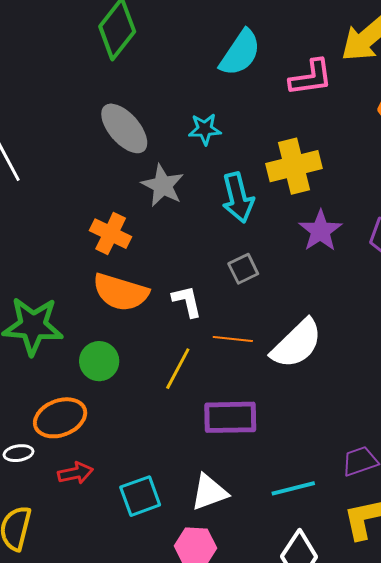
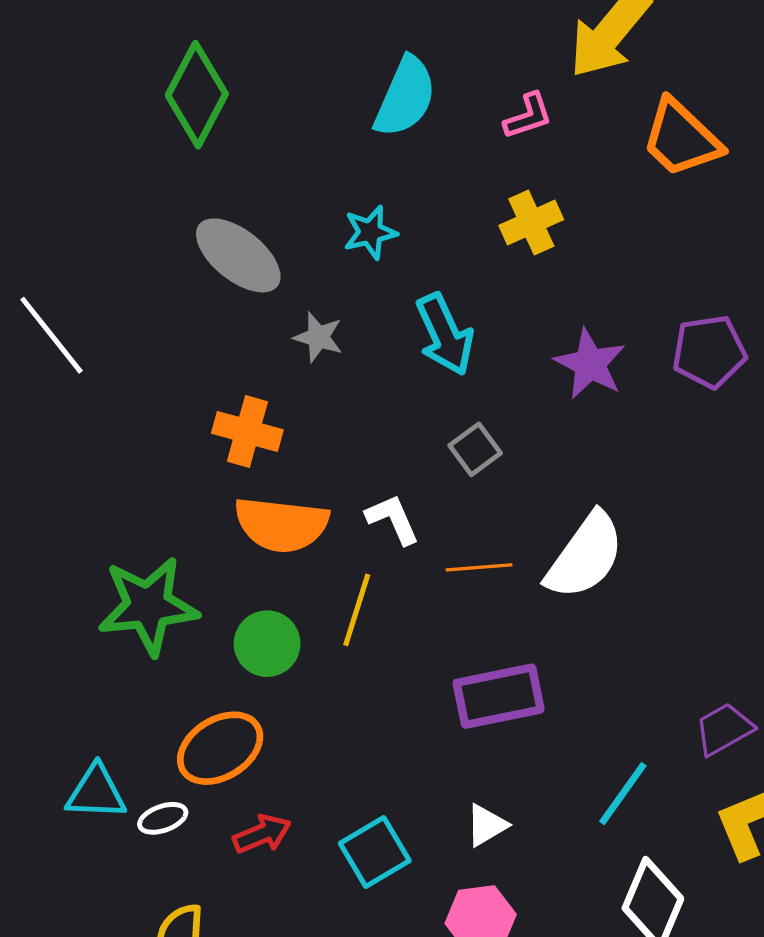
pink L-shape: (311, 77) -> (528, 116), size x0.7
yellow cross: (294, 166) -> (531, 222), moved, size x0.7
gray star: (163, 185) -> (318, 337), size x0.7
yellow line: (178, 369) -> (357, 610), moved
cyan line: (293, 488) -> (623, 794), turned -30
white triangle: (209, 492) -> (486, 825), size x0.7

